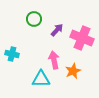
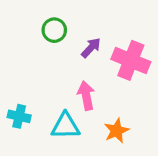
cyan cross: (12, 54) -> (19, 116), moved
orange star: (73, 71) -> (117, 131), moved

